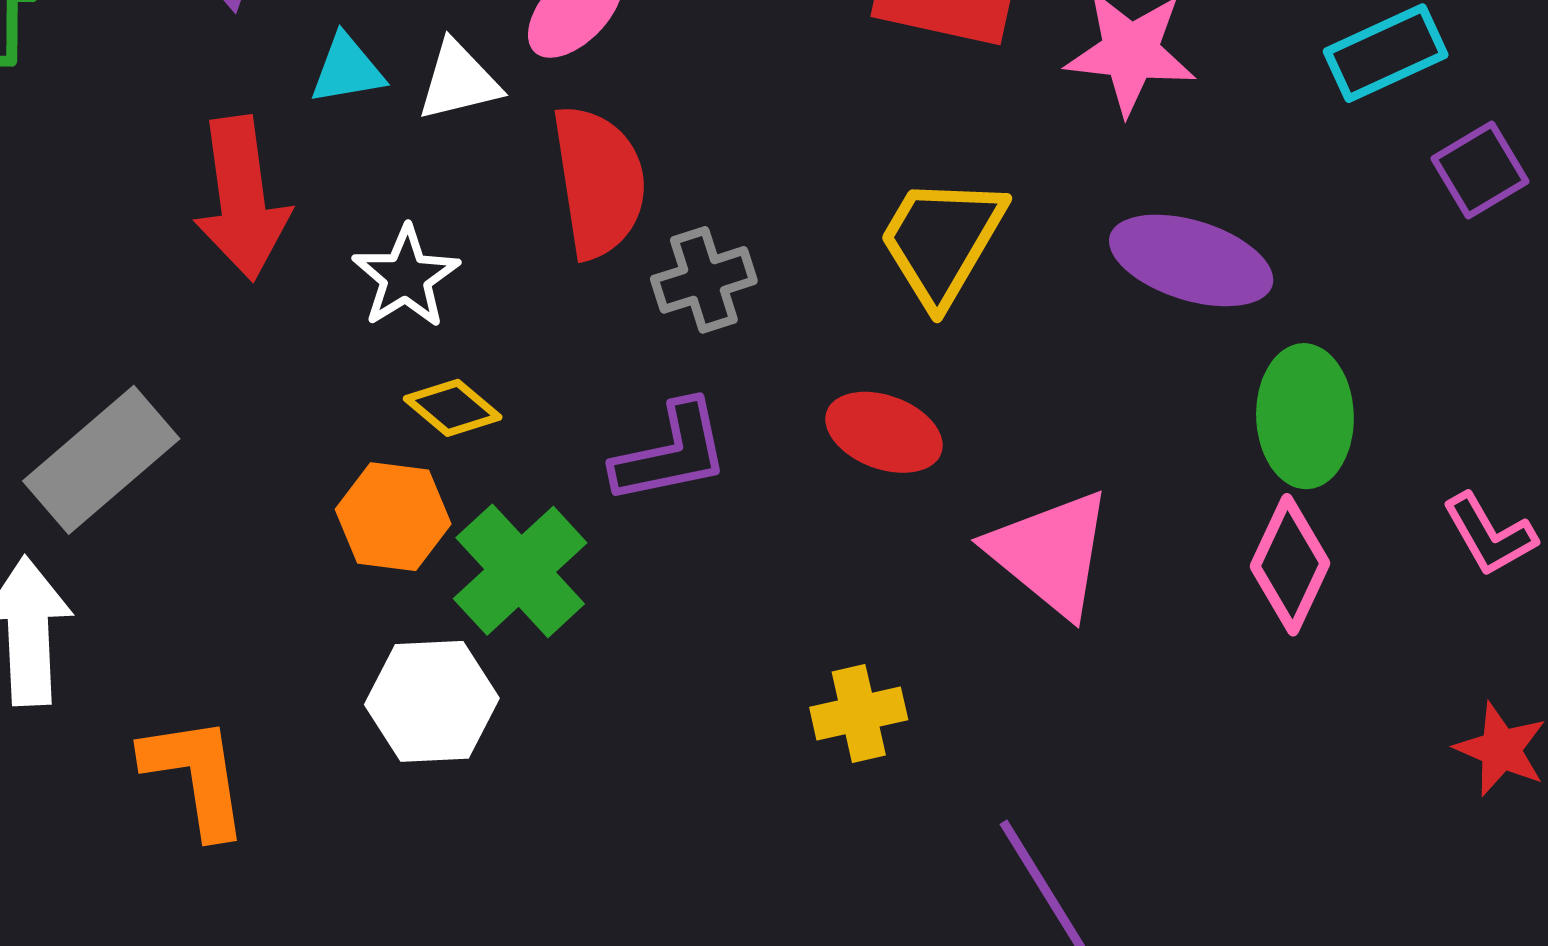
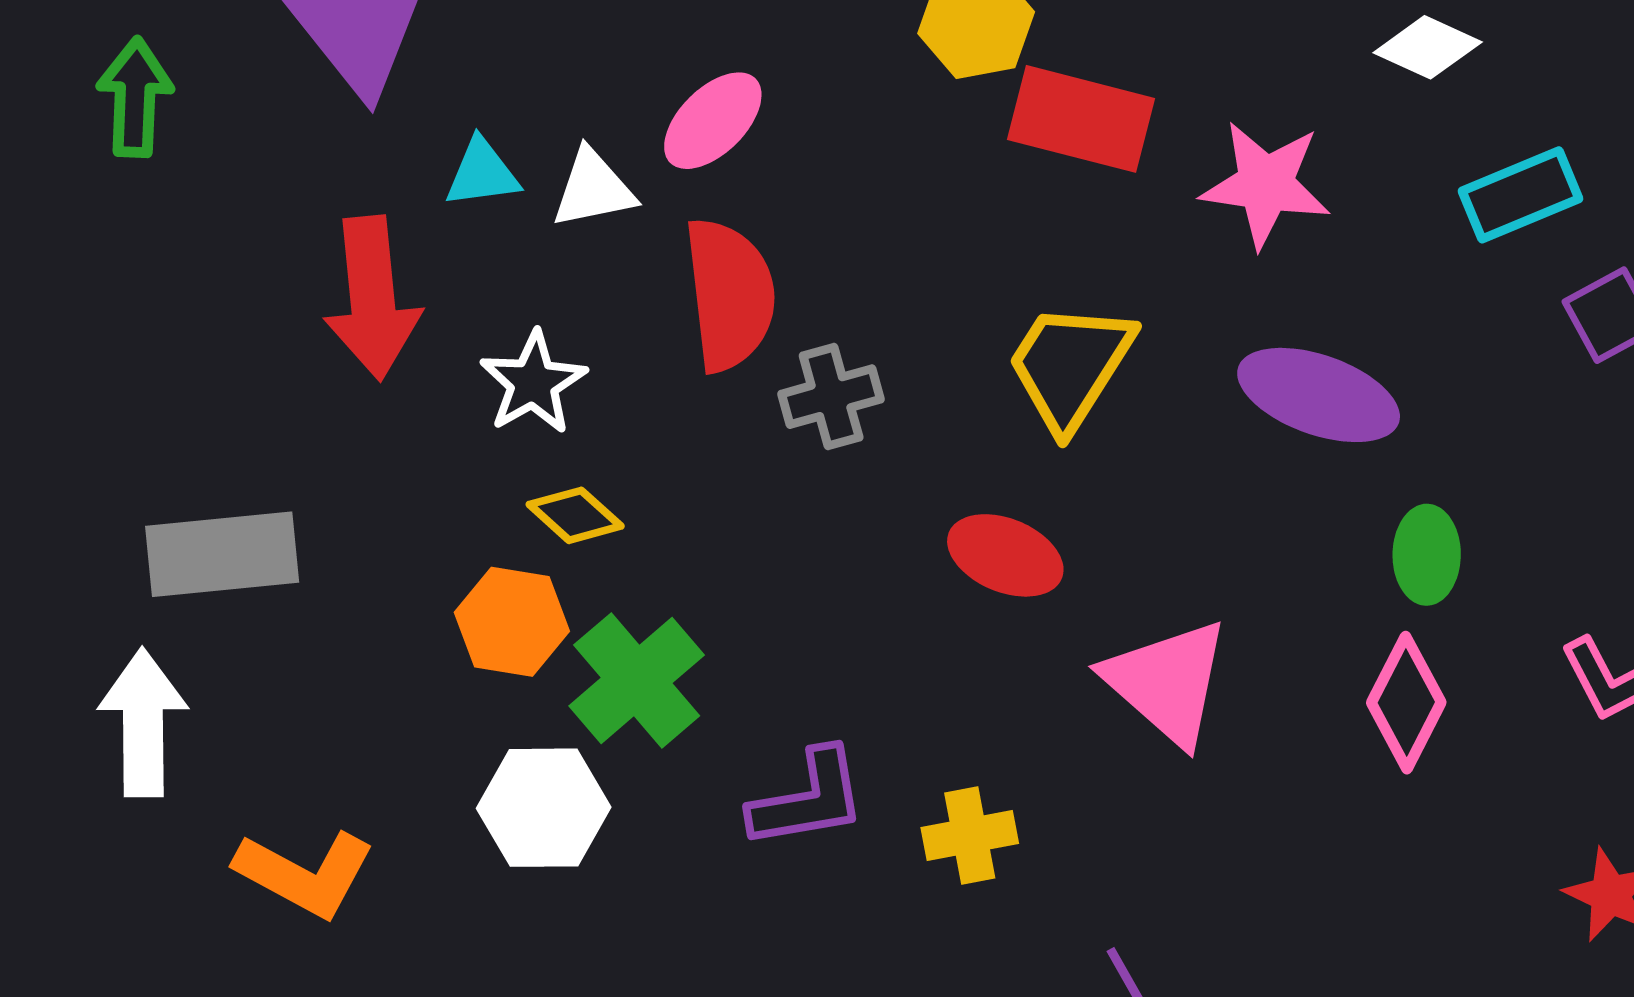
green ellipse: (1305, 416) -> (1427, 555), size x0.7
purple L-shape: (671, 453) -> (808, 799), moved
gray rectangle: (101, 460) -> (222, 554), turned 33
orange L-shape: (196, 776) -> (305, 874), turned 125

